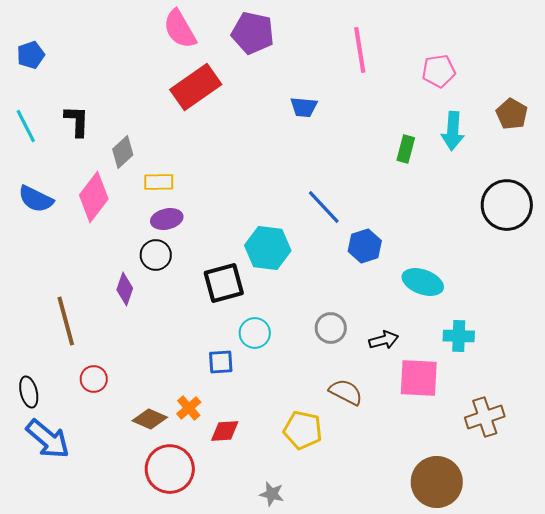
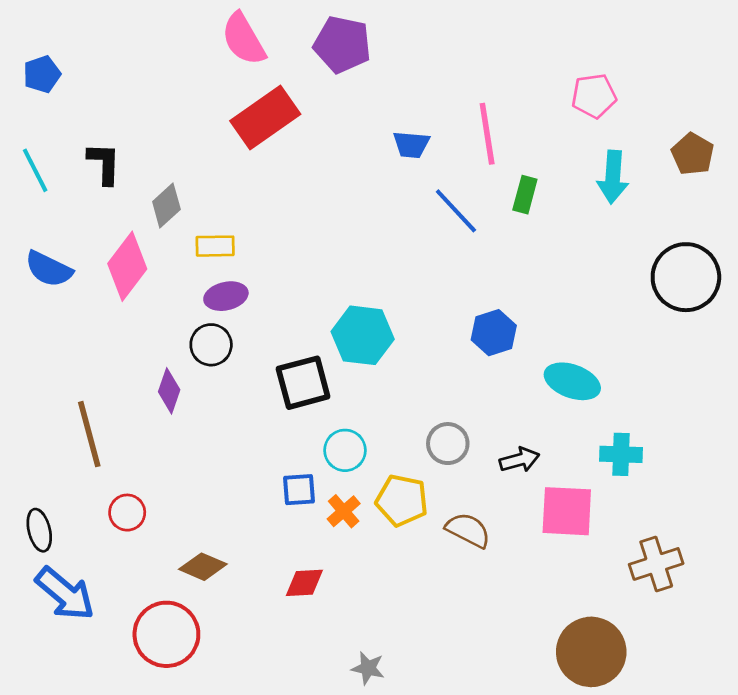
pink line: (360, 50) -> (487, 134), moved
green rectangle: (406, 149) -> (525, 195), moved
blue line: (324, 207) -> (456, 211), moved
orange cross: (189, 408) -> (344, 511), moved
yellow pentagon: (303, 430) -> (402, 500), moved
red circle: (170, 469) -> (166, 634), moved

